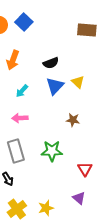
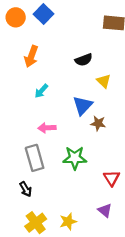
black semicircle: (51, 63) -> (84, 60), moved
blue triangle: (55, 86) -> (83, 105), moved
pink arrow: (20, 118) -> (47, 128), moved

